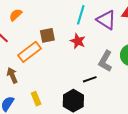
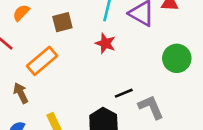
brown square: (47, 35) -> (62, 22), moved
gray L-shape: (105, 61) -> (151, 107), moved, turned 130

